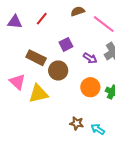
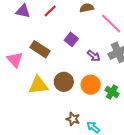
purple square: (66, 44) -> (71, 39), turned -32
brown circle: (58, 70) -> (64, 82), moved
pink triangle: (17, 82) -> (15, 60), moved

